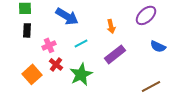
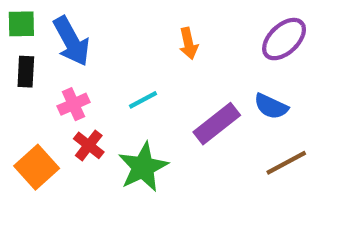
blue arrow: (67, 16) -> (71, 41), moved, turned 30
orange arrow: (111, 26) -> (189, 43), moved
blue semicircle: (158, 46) -> (271, 106), moved
brown line: (151, 86) -> (286, 163), moved

